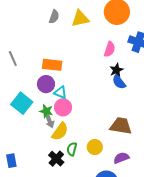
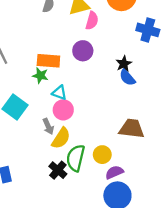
pink semicircle: (110, 49) -> (92, 21), moved
purple circle: (46, 84) -> (83, 51), moved
green star: (46, 111) -> (40, 75), moved
green semicircle: (72, 149) -> (76, 158), size x1.6
purple semicircle: (121, 158) -> (114, 172), moved

